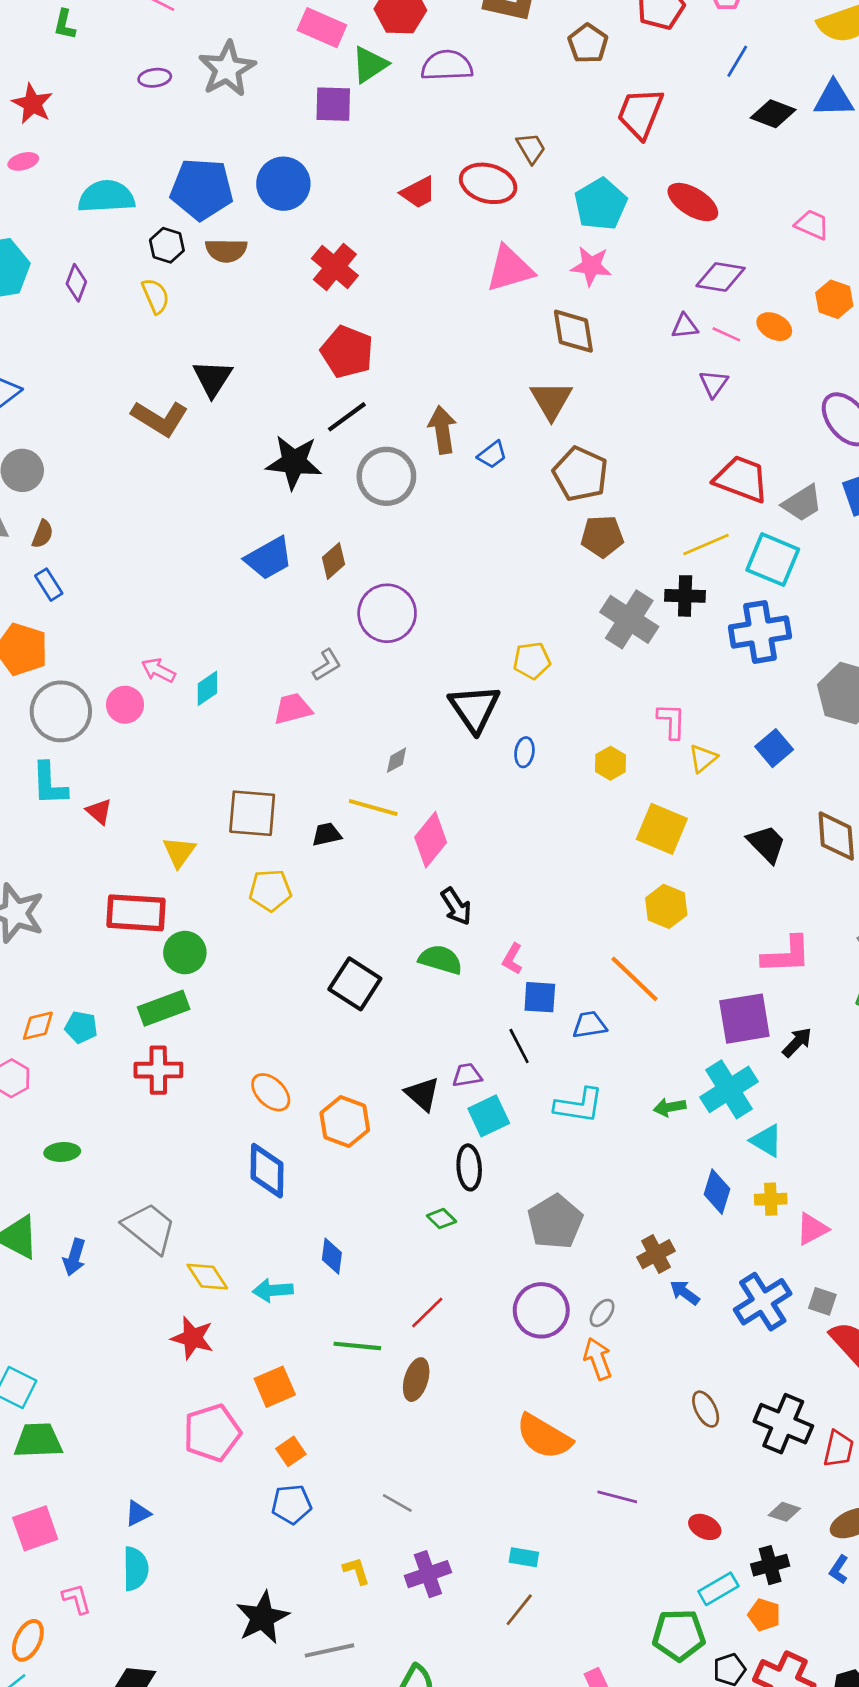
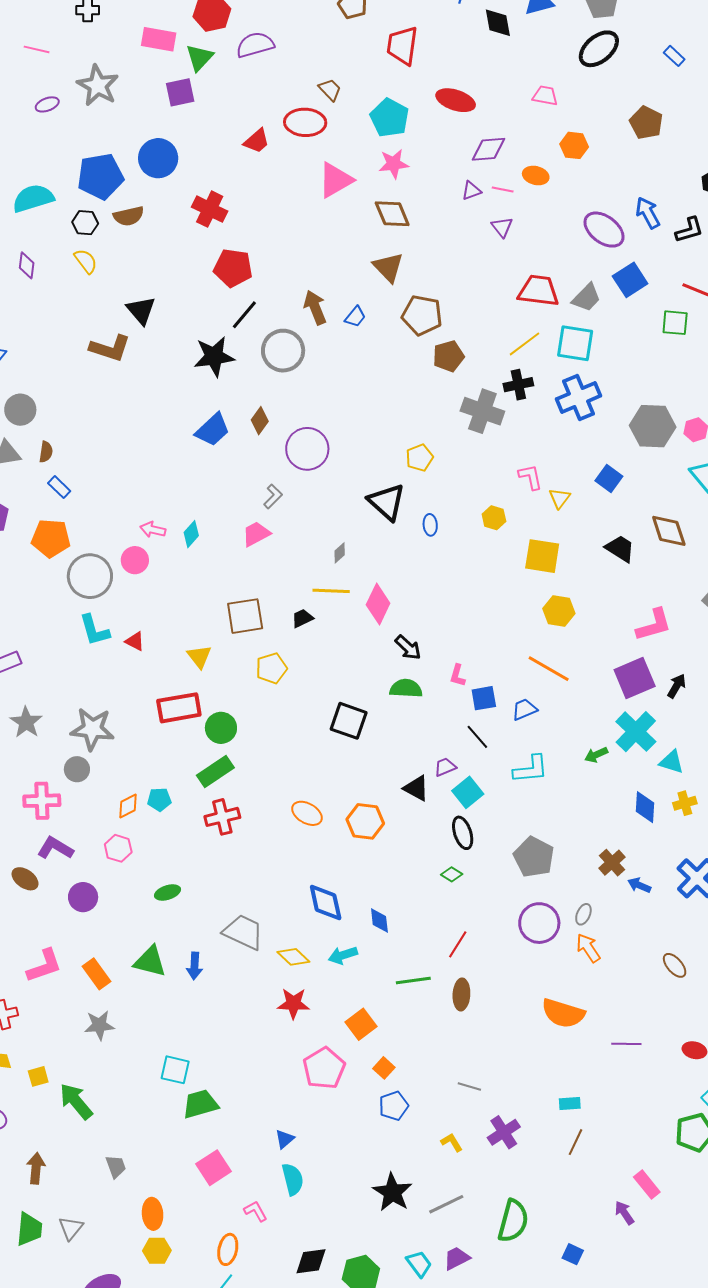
black diamond: (773, 114) -> (498, 23), turned 72
blue diamond: (267, 1171) -> (326, 902), moved

